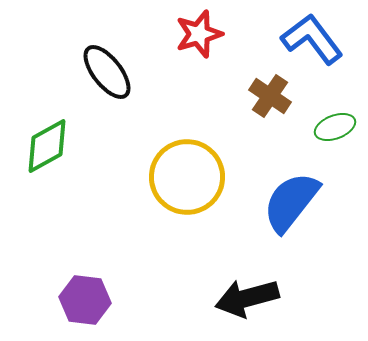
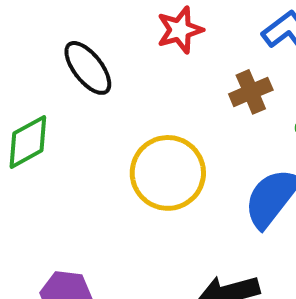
brown cross: (270, 96) -> (251, 92), turned 33

